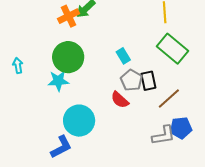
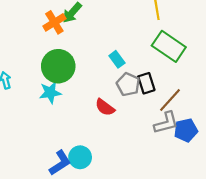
red semicircle: (120, 100) -> (105, 107), moved
cyan circle: (79, 121) -> (80, 157), moved, size x0.7
gray L-shape: (164, 135) -> (166, 123), moved

